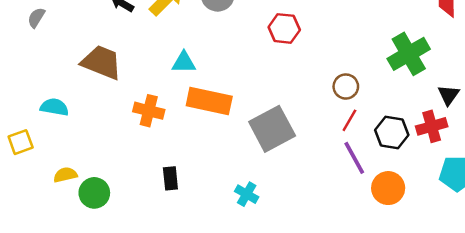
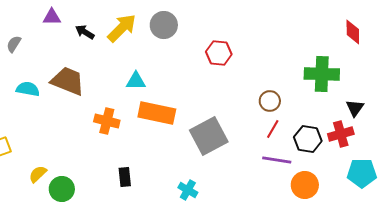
green cross: (409, 54) -> (322, 74), turned 32
cyan semicircle: (54, 107) -> (28, 89), moved
purple line: (354, 158) -> (277, 160), turned -52
yellow semicircle: (65, 175) -> (38, 174), turned -30

